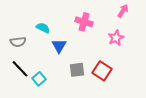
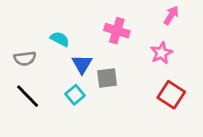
gray square: (77, 70) -> (107, 78), moved
red square: (102, 71) -> (171, 95), moved
cyan square: (39, 79) -> (75, 95), moved

